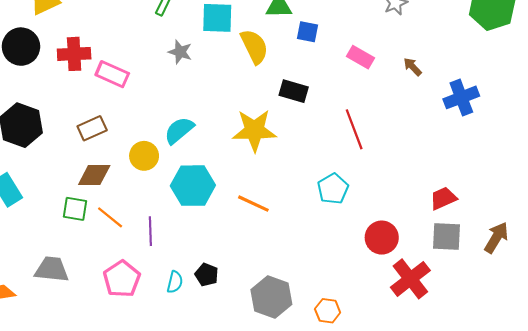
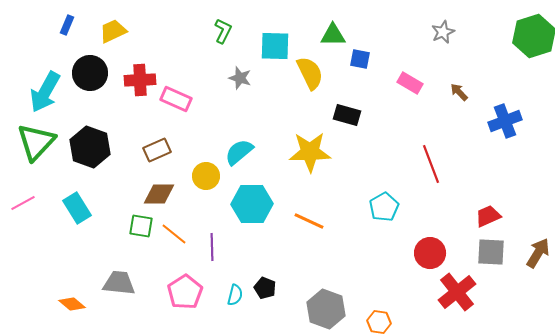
red line: (354, 129) -> (431, 164), moved

